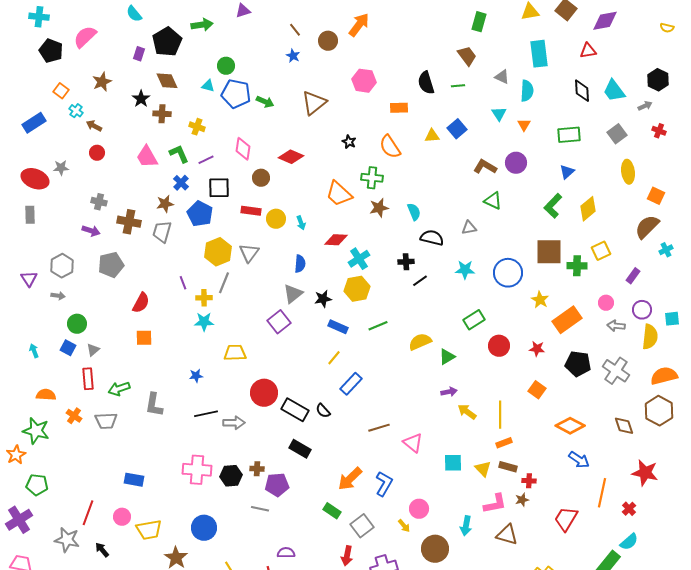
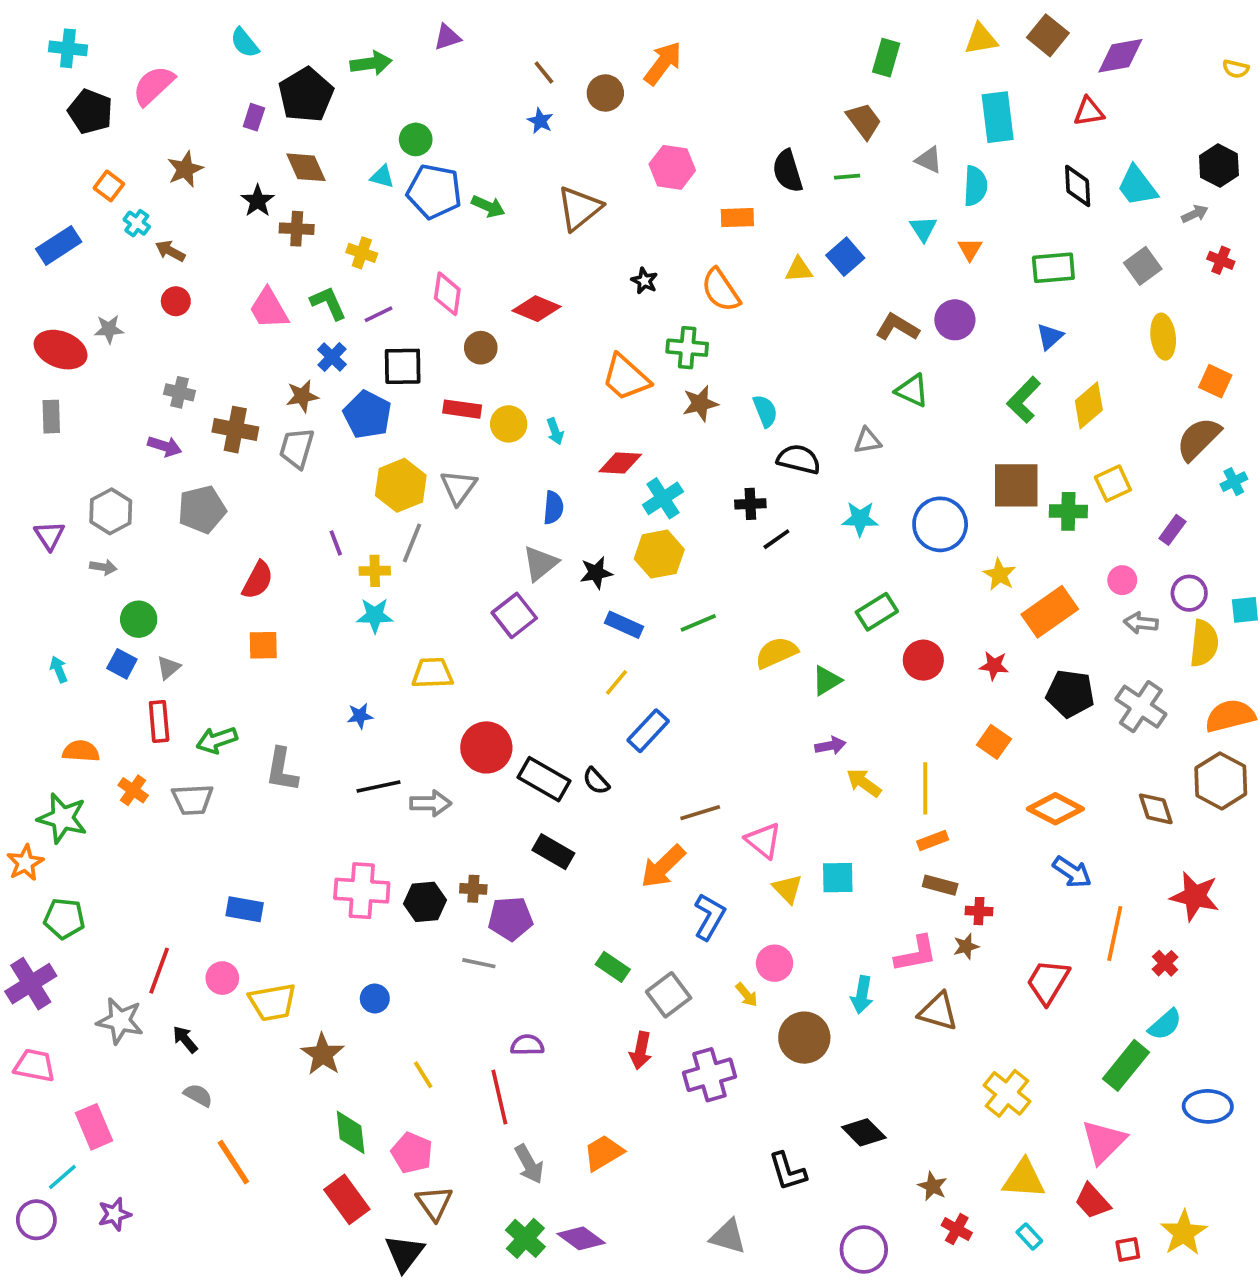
yellow triangle: (483, 469) -> (788, 889), moved
orange arrow: (350, 479) -> (663, 866), moved
blue circle: (204, 528) -> (375, 999), size x0.6

